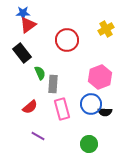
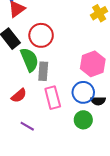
red circle: (67, 40) -> (41, 35), moved
green semicircle: (40, 73) -> (29, 60), size x1.6
green circle: (89, 144) -> (83, 120), moved

